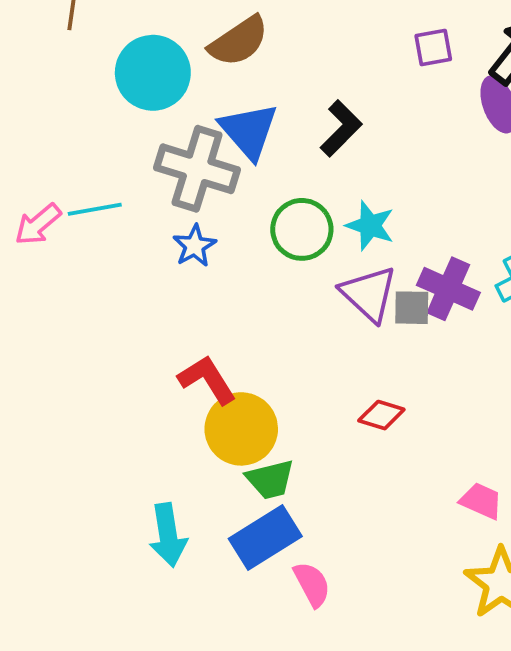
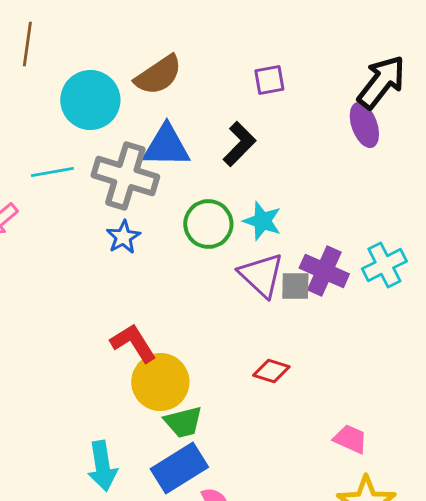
purple square: (433, 48) -> (269, 80), moved
blue triangle: (249, 131) -> (166, 146), turned -48
cyan line: (95, 209) -> (52, 172), moved

